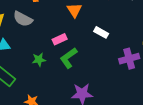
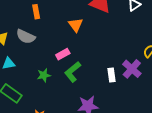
white rectangle: (101, 32) -> (112, 75), moved, turned 56
purple cross: (129, 59) -> (132, 69), turned -30

